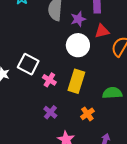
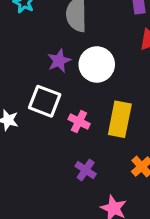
purple star: (78, 19) -> (59, 61), moved
white circle: (78, 45) -> (97, 64), moved

